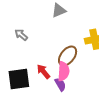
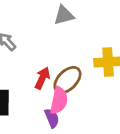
red arrow: (43, 71) -> (42, 78), moved, turned 56

